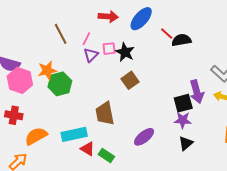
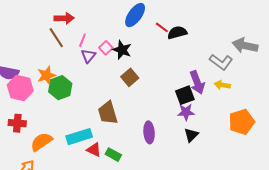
red arrow: (108, 17) -> (64, 18), moved
pink square: (109, 49) -> (106, 48), turned -32
purple ellipse: (144, 137) -> (149, 132), turned -50

